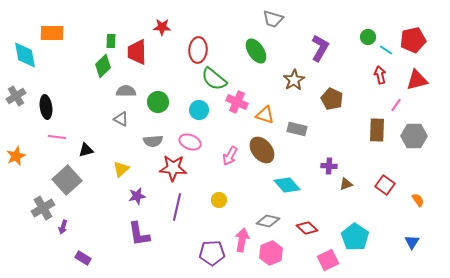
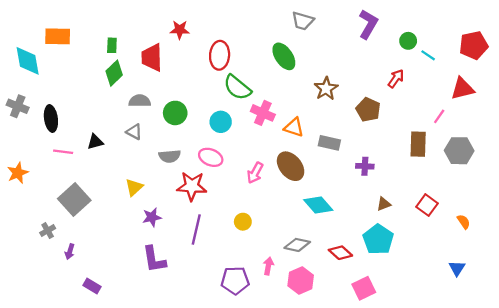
red pentagon: (413, 40) -> (474, 45), moved
green rectangle: (111, 41) -> (112, 45), moved
purple L-shape: (320, 48) -> (368, 24), moved
red arrow: (380, 75) -> (396, 79), moved, turned 48
gray cross: (16, 96) -> (18, 106), turned -36
black triangle: (86, 150) -> (95, 142), moved
purple cross: (329, 166) -> (365, 166), moved
gray cross: (43, 208) -> (48, 231), size x0.6
cyan pentagon: (355, 237) -> (378, 239), moved
pink arrow: (242, 240) -> (268, 266), size x0.7

